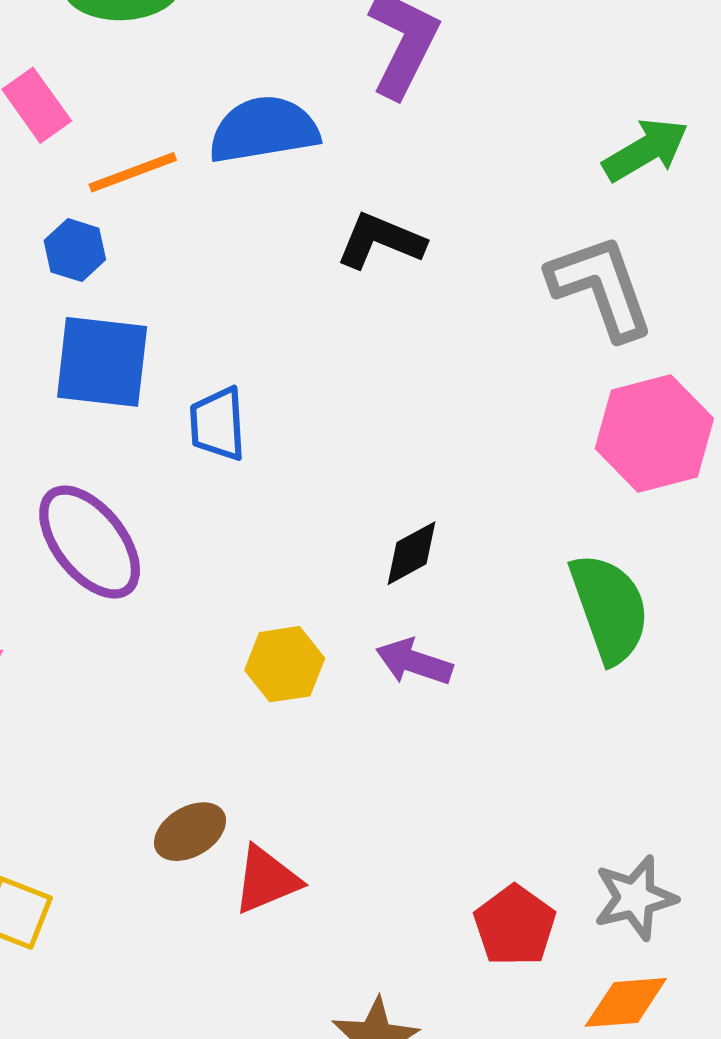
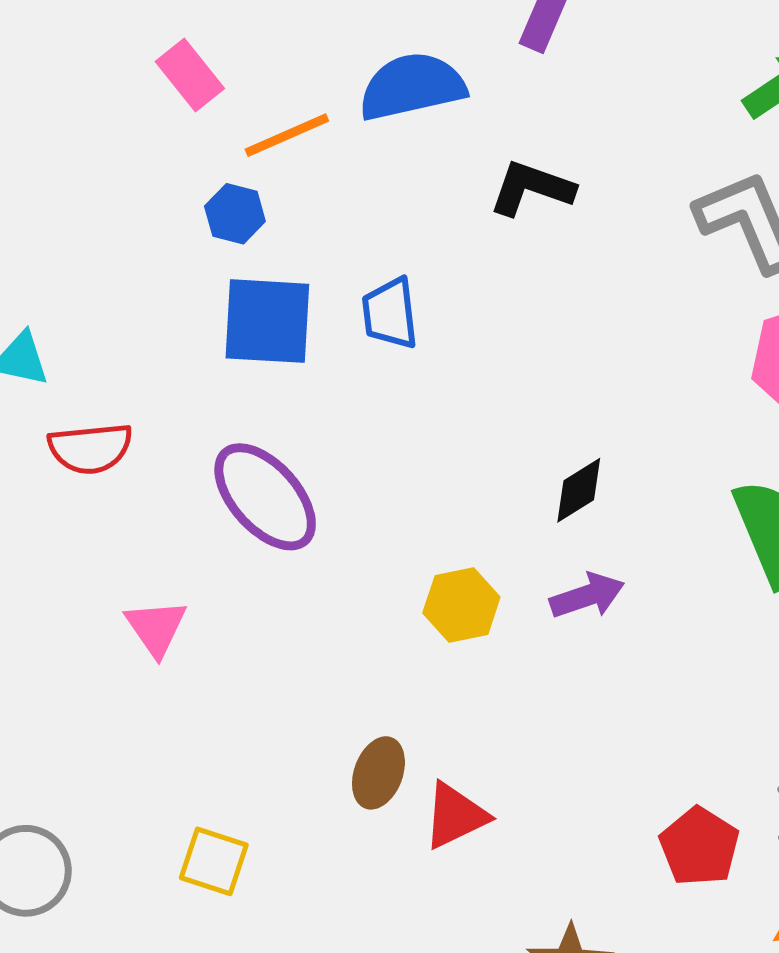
blue trapezoid: (218, 424) -> (390, 313), moved
purple arrow: (414, 662) -> (587, 596), turned 146
brown ellipse: (190, 832) -> (378, 773), turned -36

